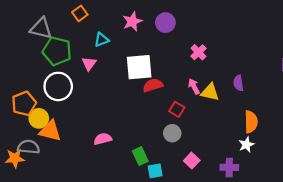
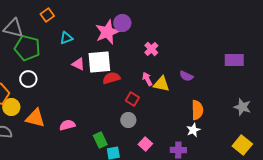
pink star: (132, 21) -> (107, 32), moved, size x1.4
pink triangle: (89, 64) -> (78, 64), moved, turned -40
purple semicircle: (238, 83) -> (186, 76), turned -56
white circle: (58, 86) -> (28, 79), size x0.7
orange triangle: (50, 131) -> (35, 118), moved

